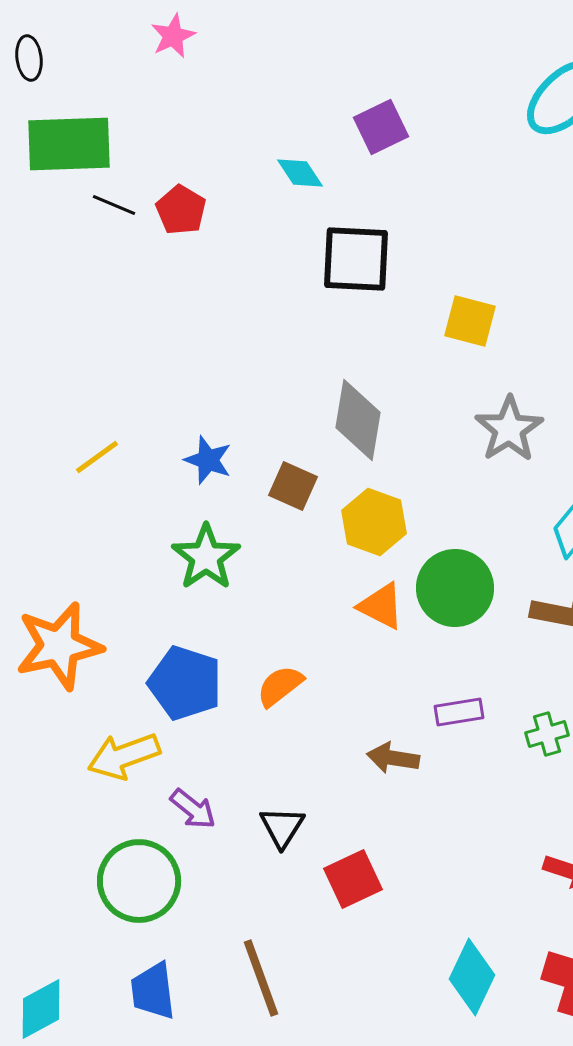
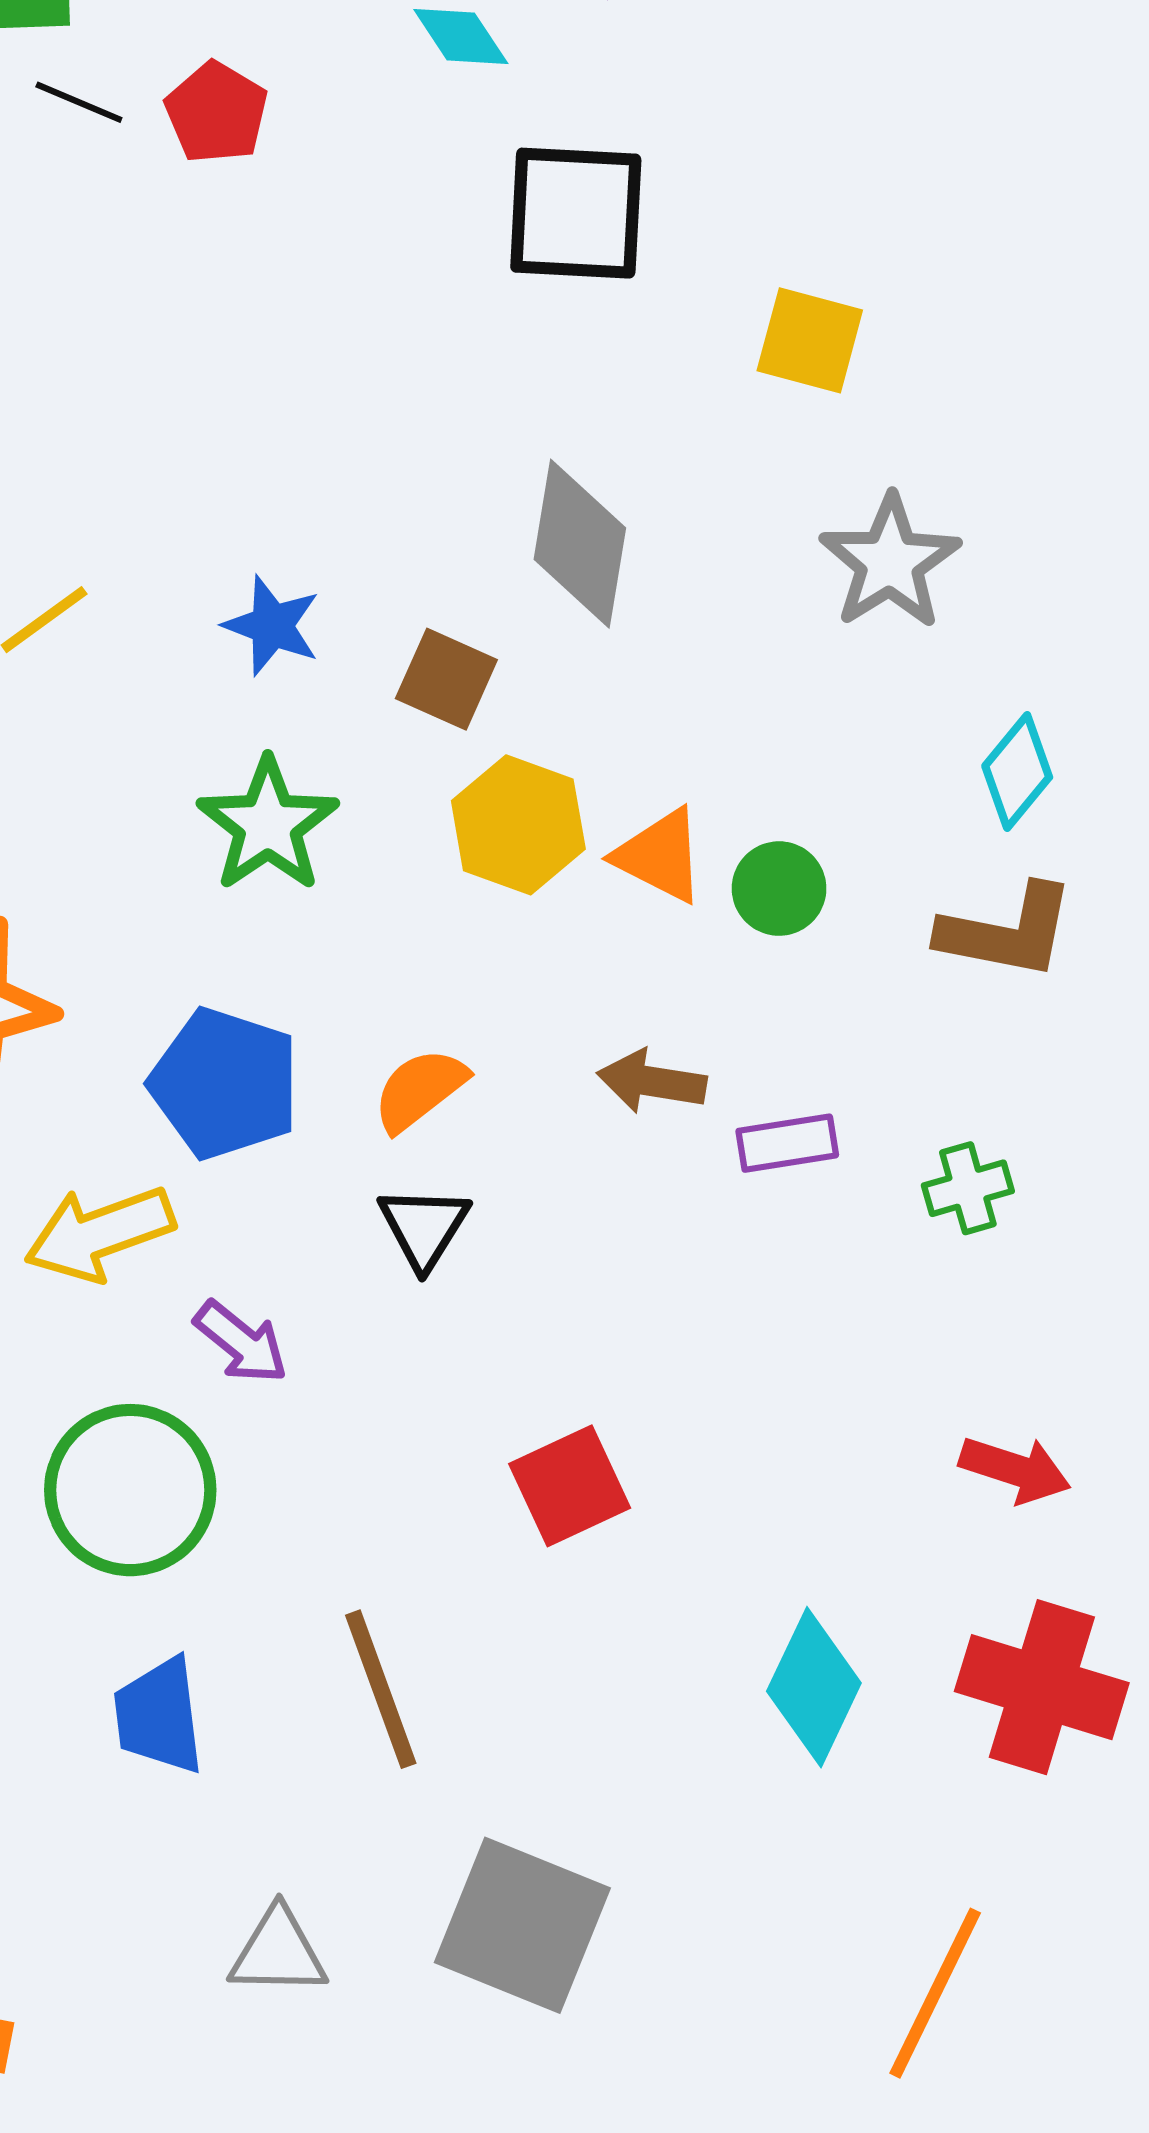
yellow hexagon: (374, 522) -> (518, 825), moved
green circle: (455, 588) -> (779, 889), size x0.6
orange triangle: (381, 606) -> (660, 856), moved
brown arrow: (393, 758) -> (652, 1082), moved
black triangle: (282, 827) -> (424, 1227), moved

